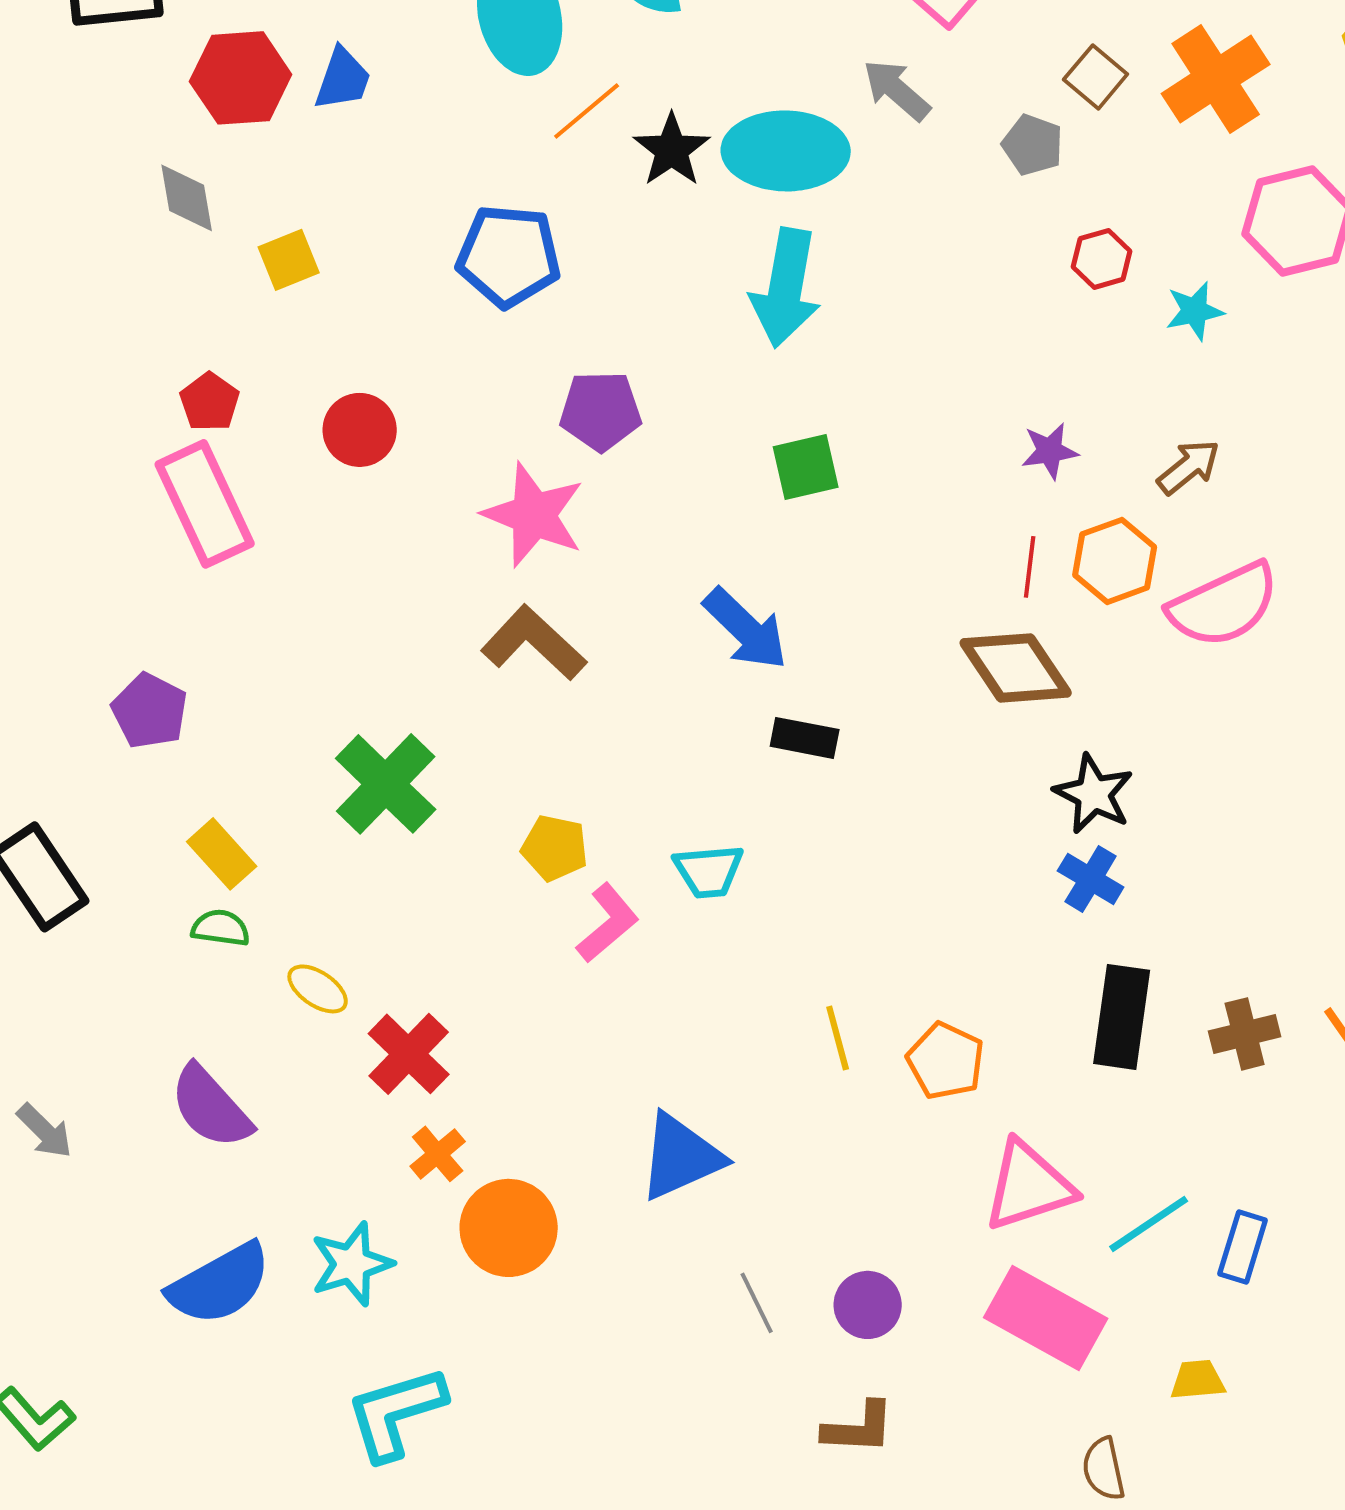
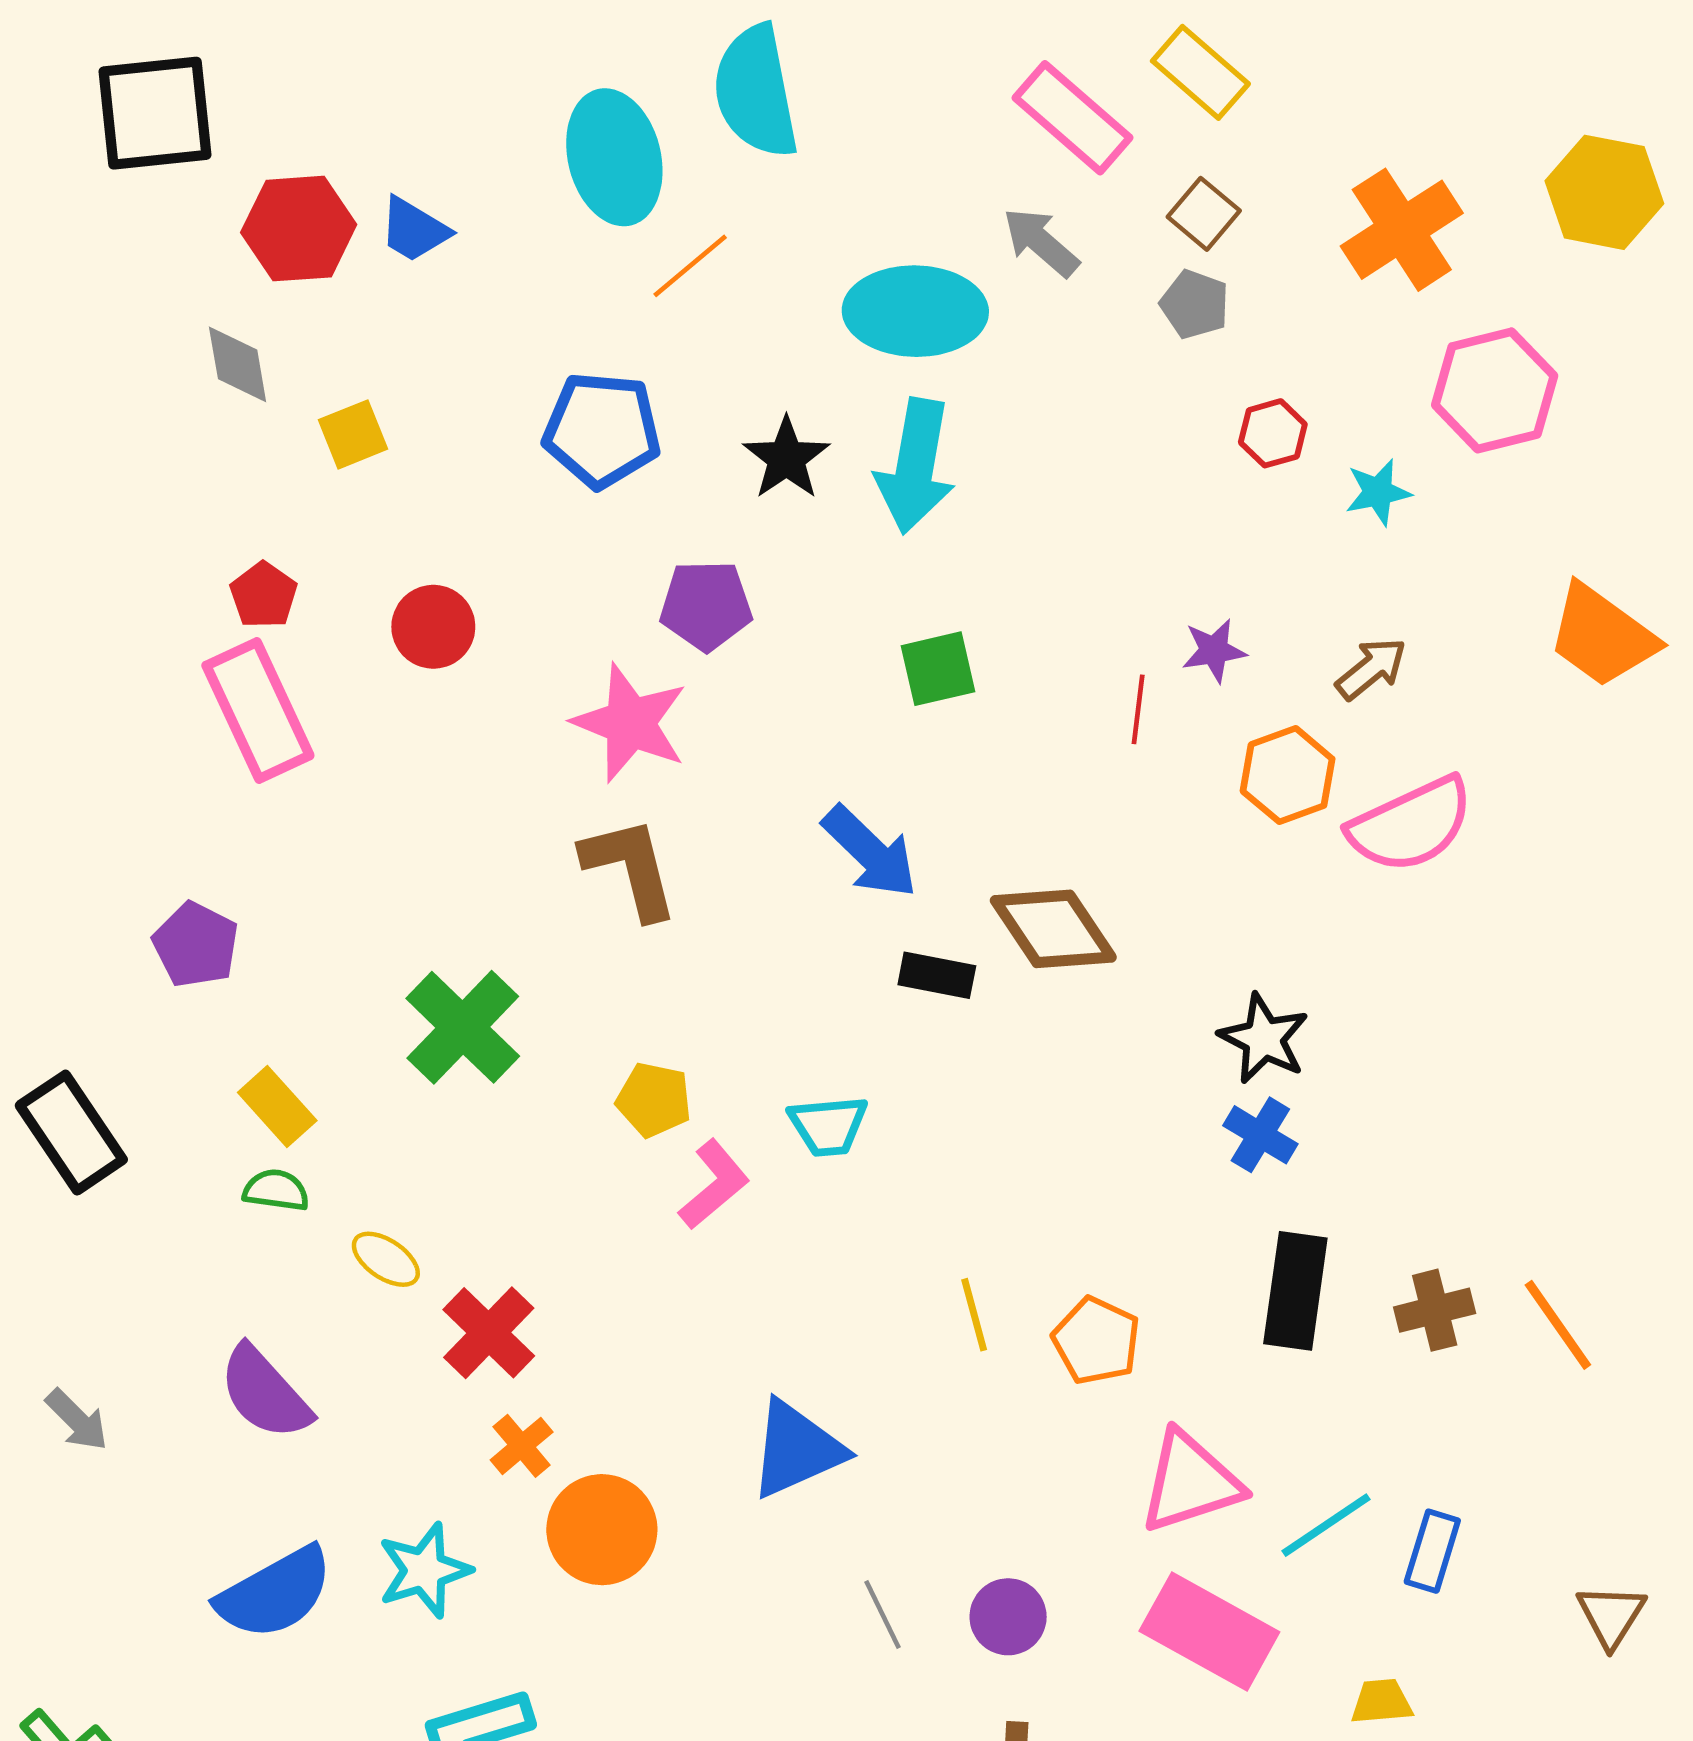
brown square: (1096, 77) -> (1204, 214), moved
blue trapezoid: (343, 79) -> (414, 230), turned 102
black star: (672, 150) -> (786, 458), moved
red line: (1030, 567) -> (1138, 709), moved
brown L-shape: (534, 643) -> (630, 868), turned 33
brown diamond: (1016, 668) -> (1053, 929), moved

